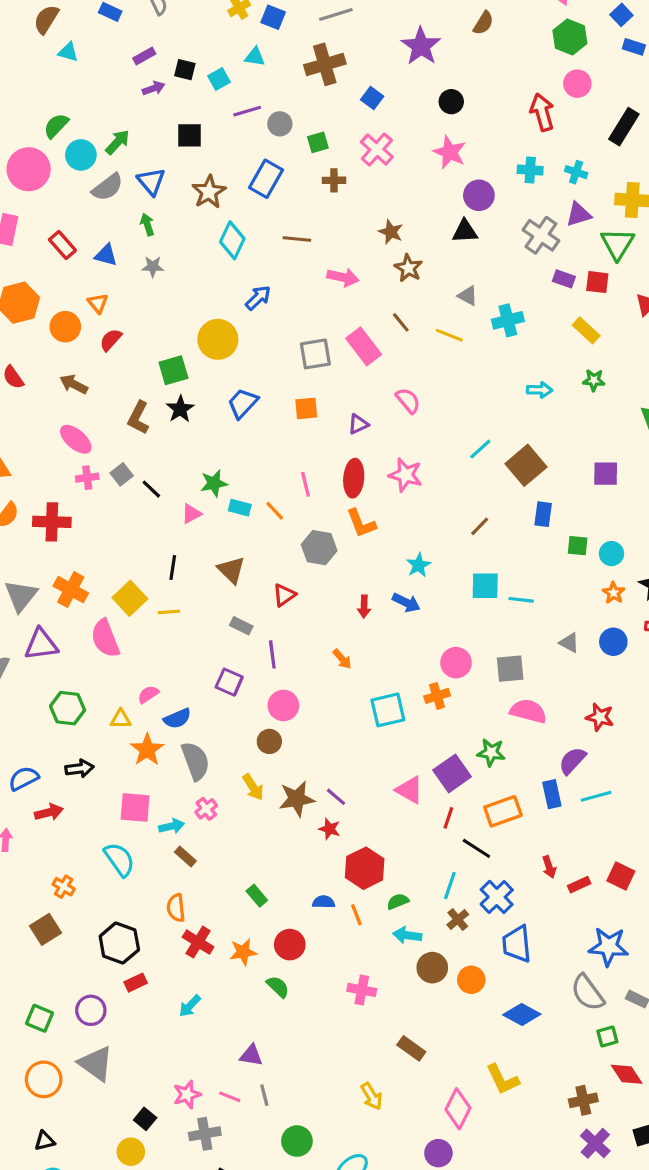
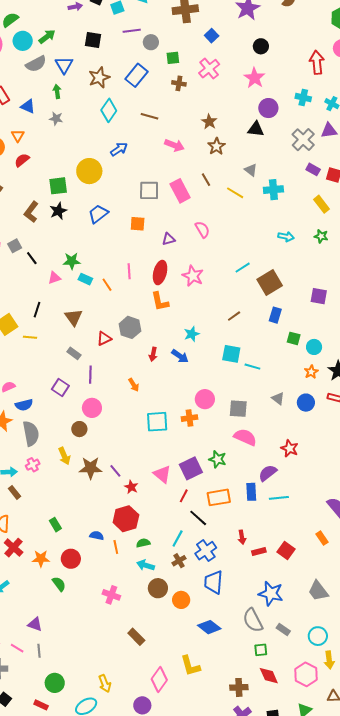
gray hexagon: (319, 548) -> (130, 327), moved
red star: (329, 829) -> (131, 487), moved
yellow arrow: (372, 1096) -> (105, 684), moved

